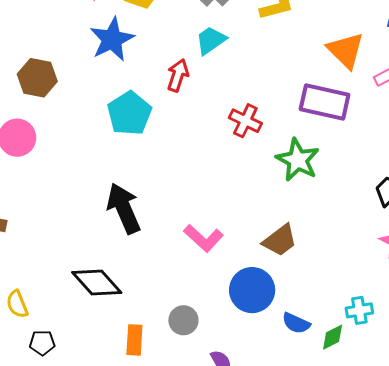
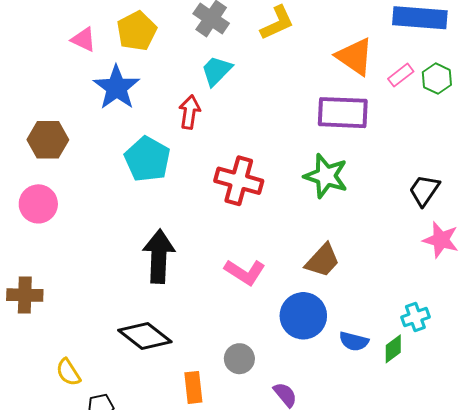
red cross: (245, 121) -> (239, 181), moved, size x1.4
black arrow: (124, 208) -> (159, 256), turned 36

